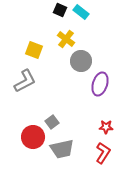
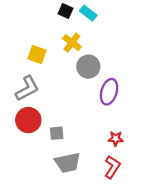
gray square: (52, 122) -> (57, 133), turned 32
red circle: (33, 137) -> (28, 120), moved

